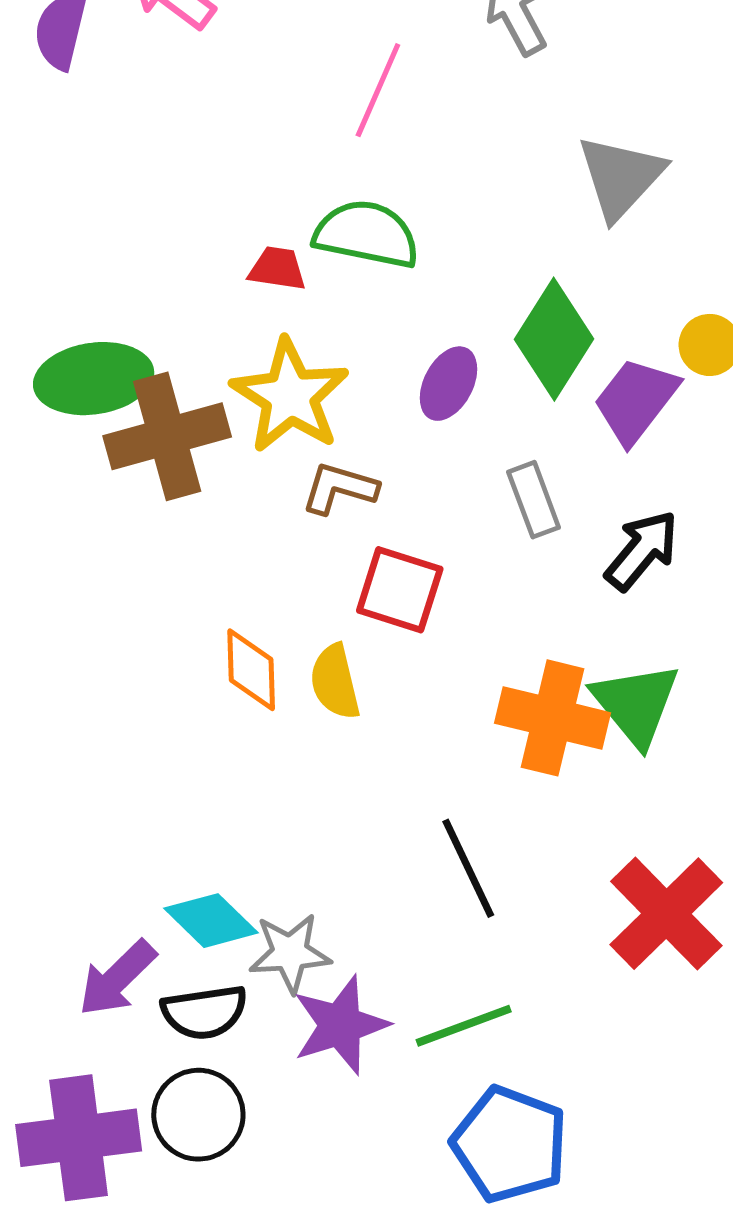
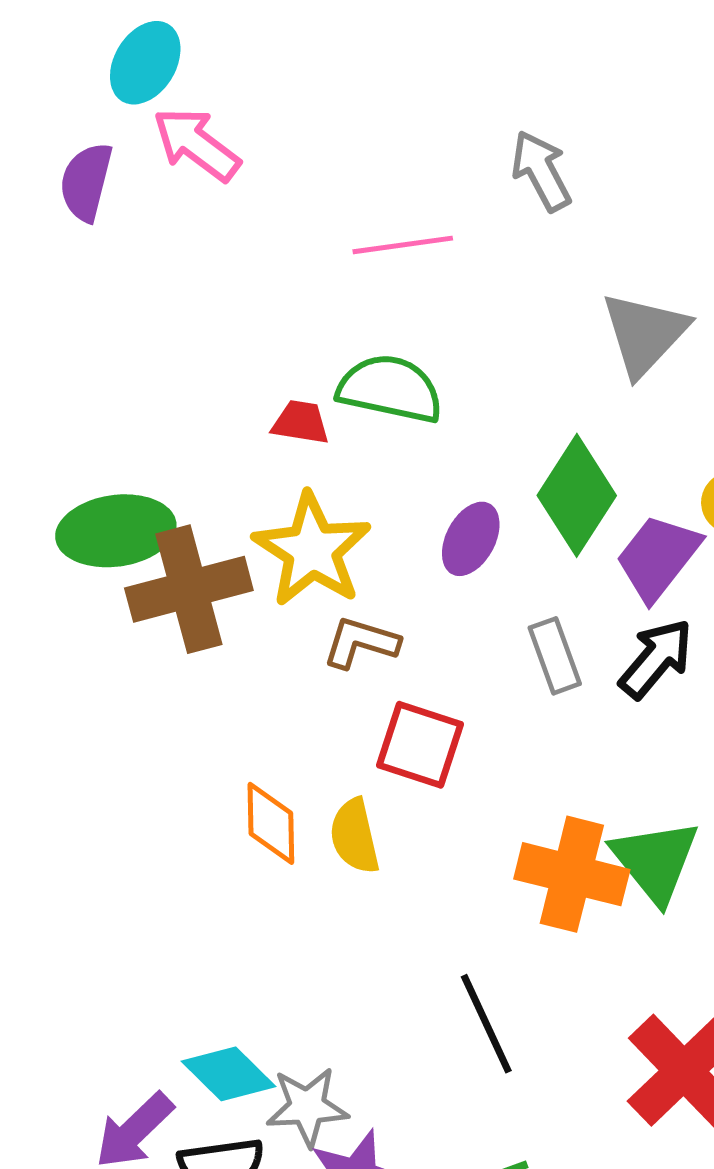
pink line: (378, 90) -> (403, 245), turned 58
black arrow: (642, 550) -> (656, 659), moved

